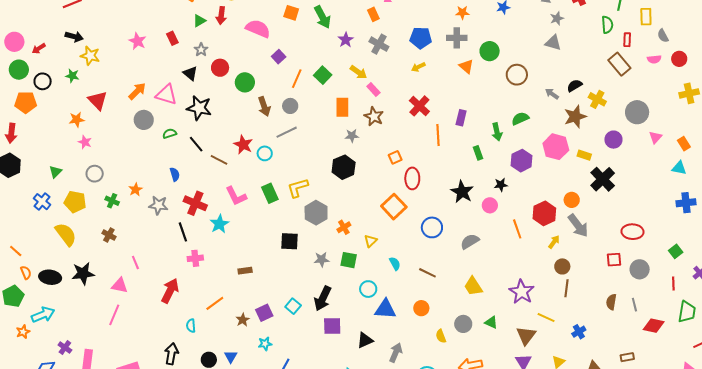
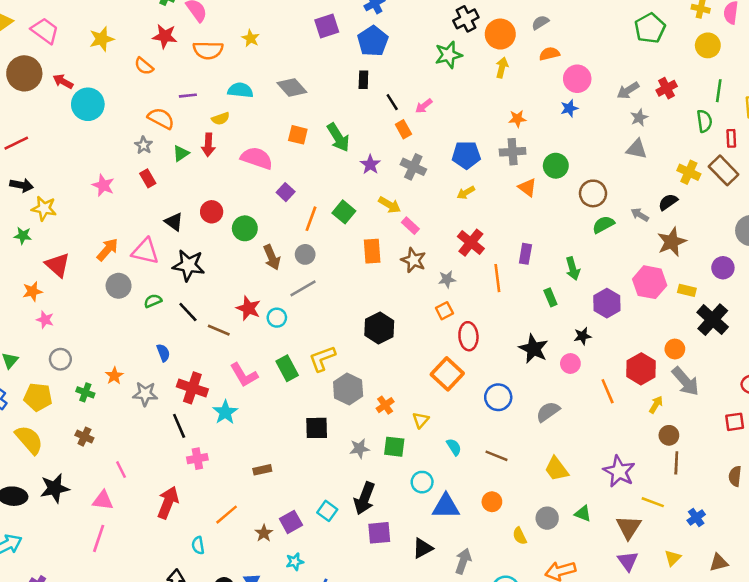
gray star: (201, 50) -> (144, 145), moved
yellow cross: (597, 99) -> (689, 172), moved
green semicircle: (520, 119) -> (603, 225), moved
gray star: (352, 136) -> (447, 279), moved

